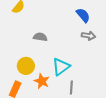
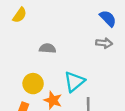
blue semicircle: (83, 15) -> (108, 18), moved

